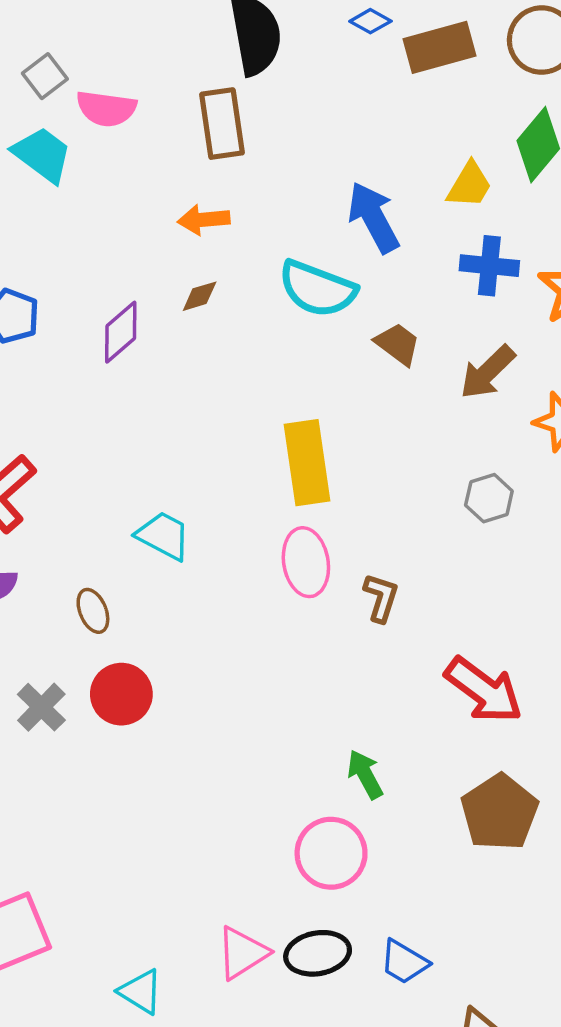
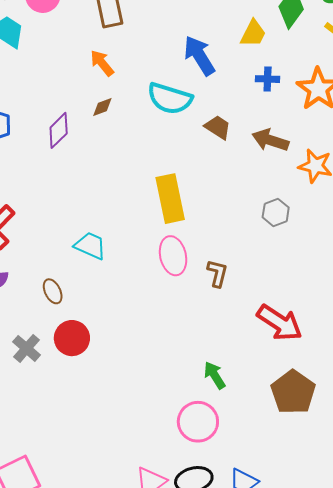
orange arrow: (204, 220) -> (102, 63), turned 60
blue cross: (489, 266) -> (268, 79), size x0.7
brown arrow: (488, 372) -> (270, 140), turned 66

